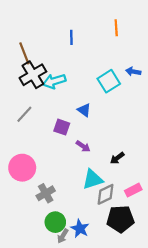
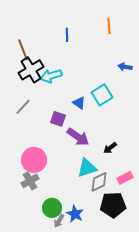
cyan square: (109, 81) -> (102, 95), moved
purple arrow: (83, 146) -> (78, 137), size x1.6
pink circle: (22, 168) -> (34, 160), moved
gray cross: (46, 193) -> (30, 181), moved

